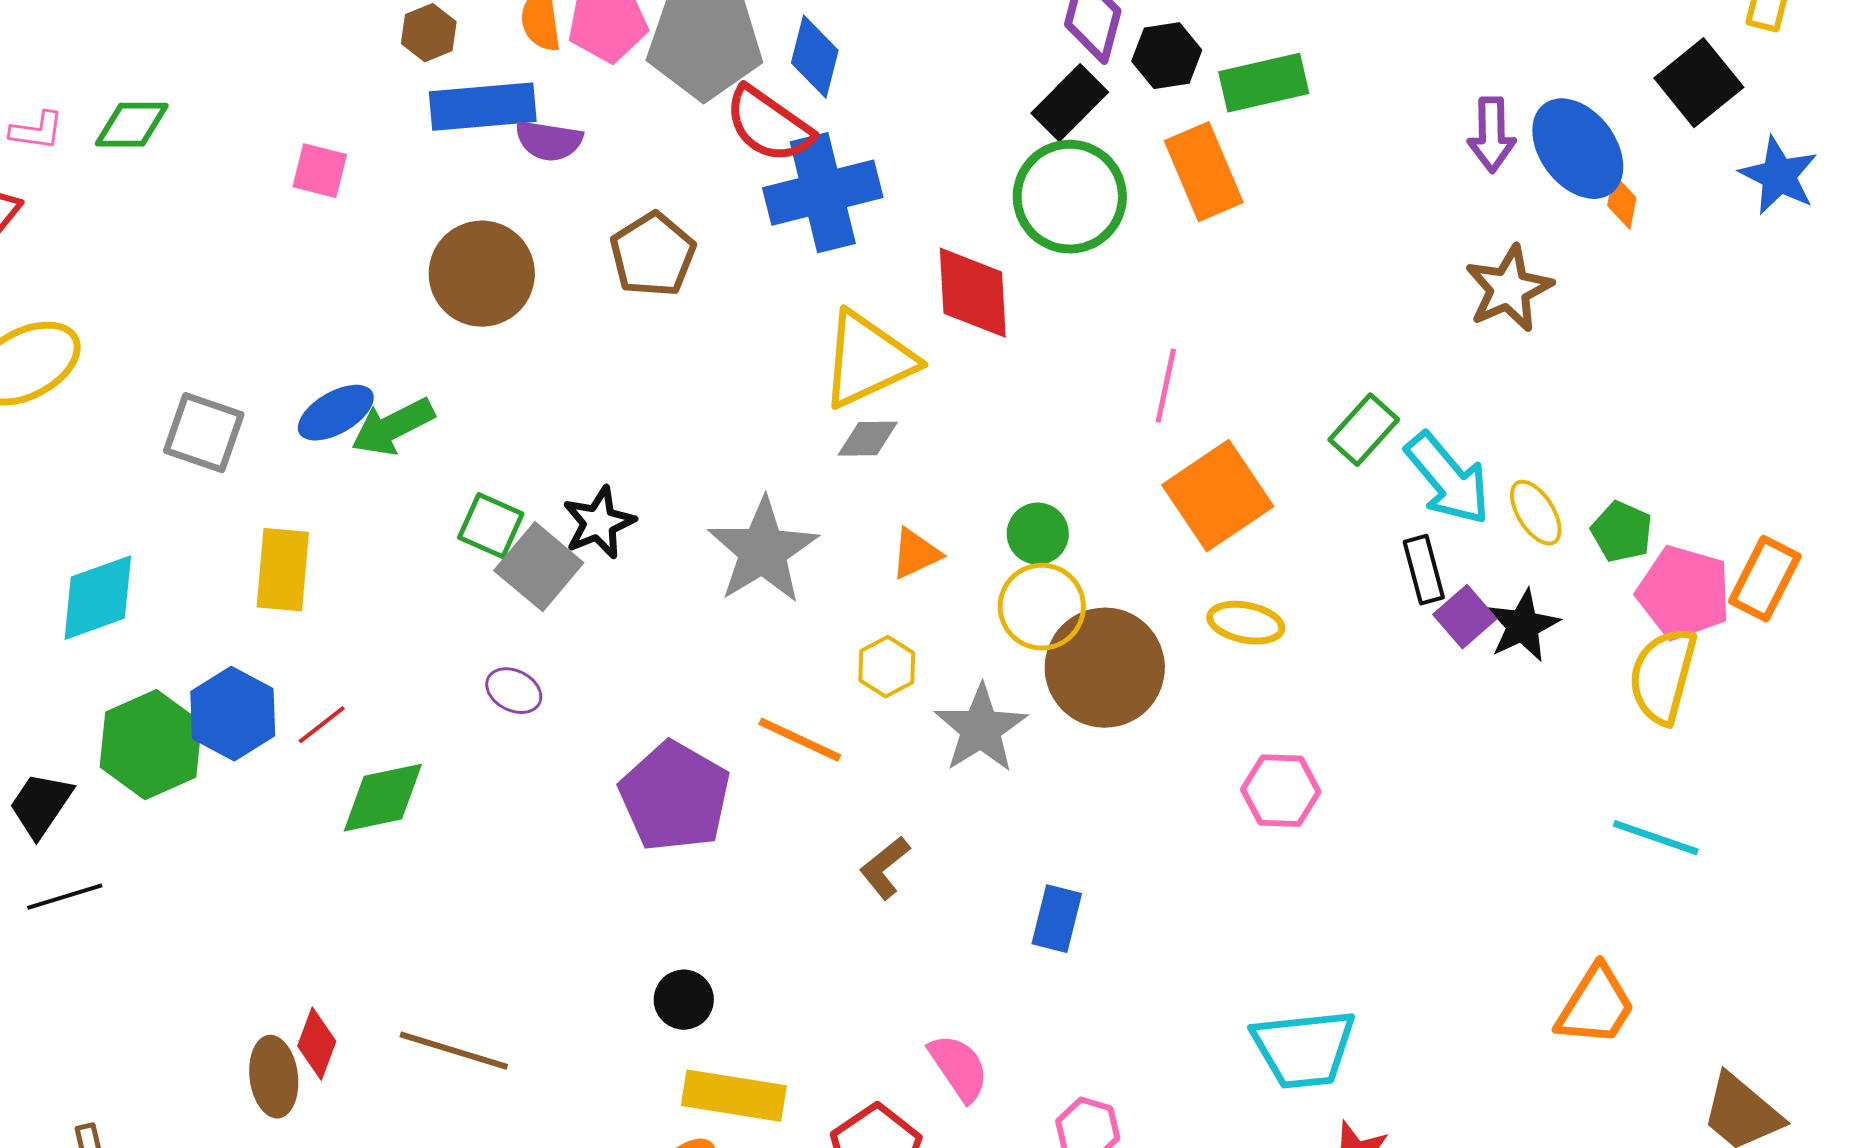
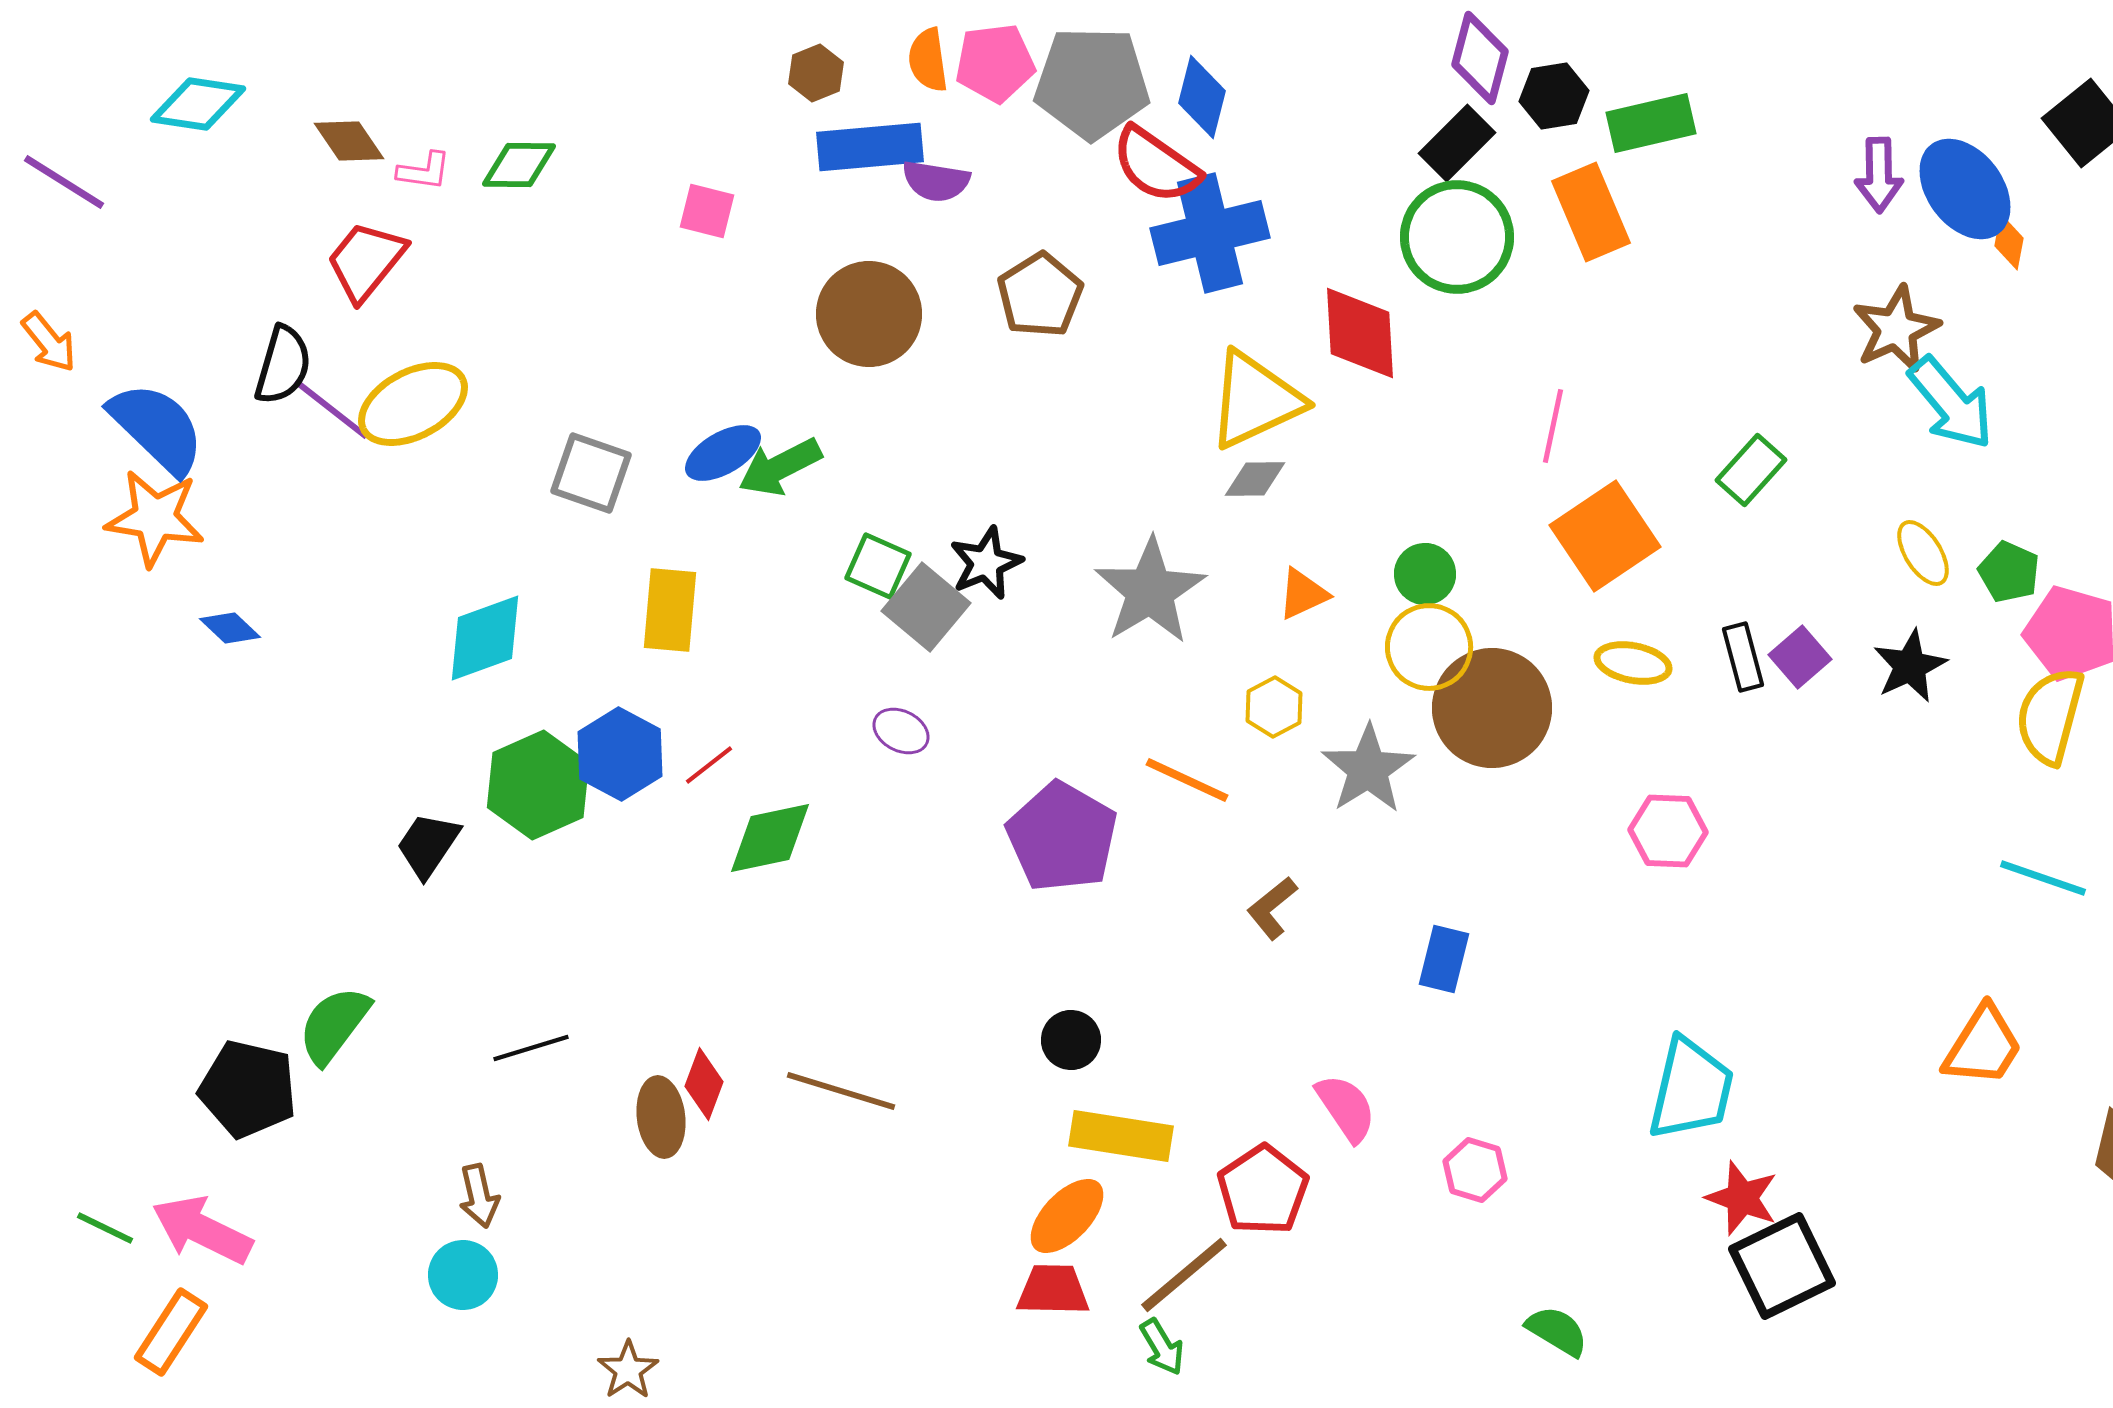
cyan arrow: (1448, 479) -> (1951, 403), moved
black rectangle: (1424, 570) -> (1743, 657), moved
purple square: (1465, 617) -> (1800, 657), moved
black line: (65, 897) -> (531, 1048), moved
cyan trapezoid: (1304, 1049) -> (1691, 1089), turned -71

